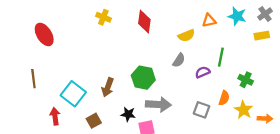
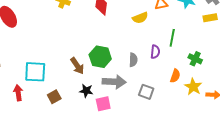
gray semicircle: (179, 60) -> (133, 60), moved, turned -32
purple semicircle: (203, 72) -> (155, 52), turned 120
brown arrow: (108, 87) -> (77, 66), moved, turned -54
cyan square: (73, 94) -> (35, 72), turned -35
gray square: (201, 110) -> (146, 92), moved

